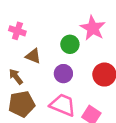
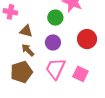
brown arrow: (16, 77) -> (28, 50), moved
pink trapezoid: (63, 105) -> (56, 69), turned -80

